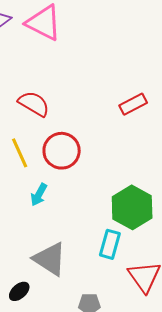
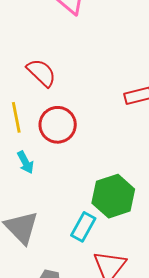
cyan arrow: (39, 195) -> (25, 162), turned -70

